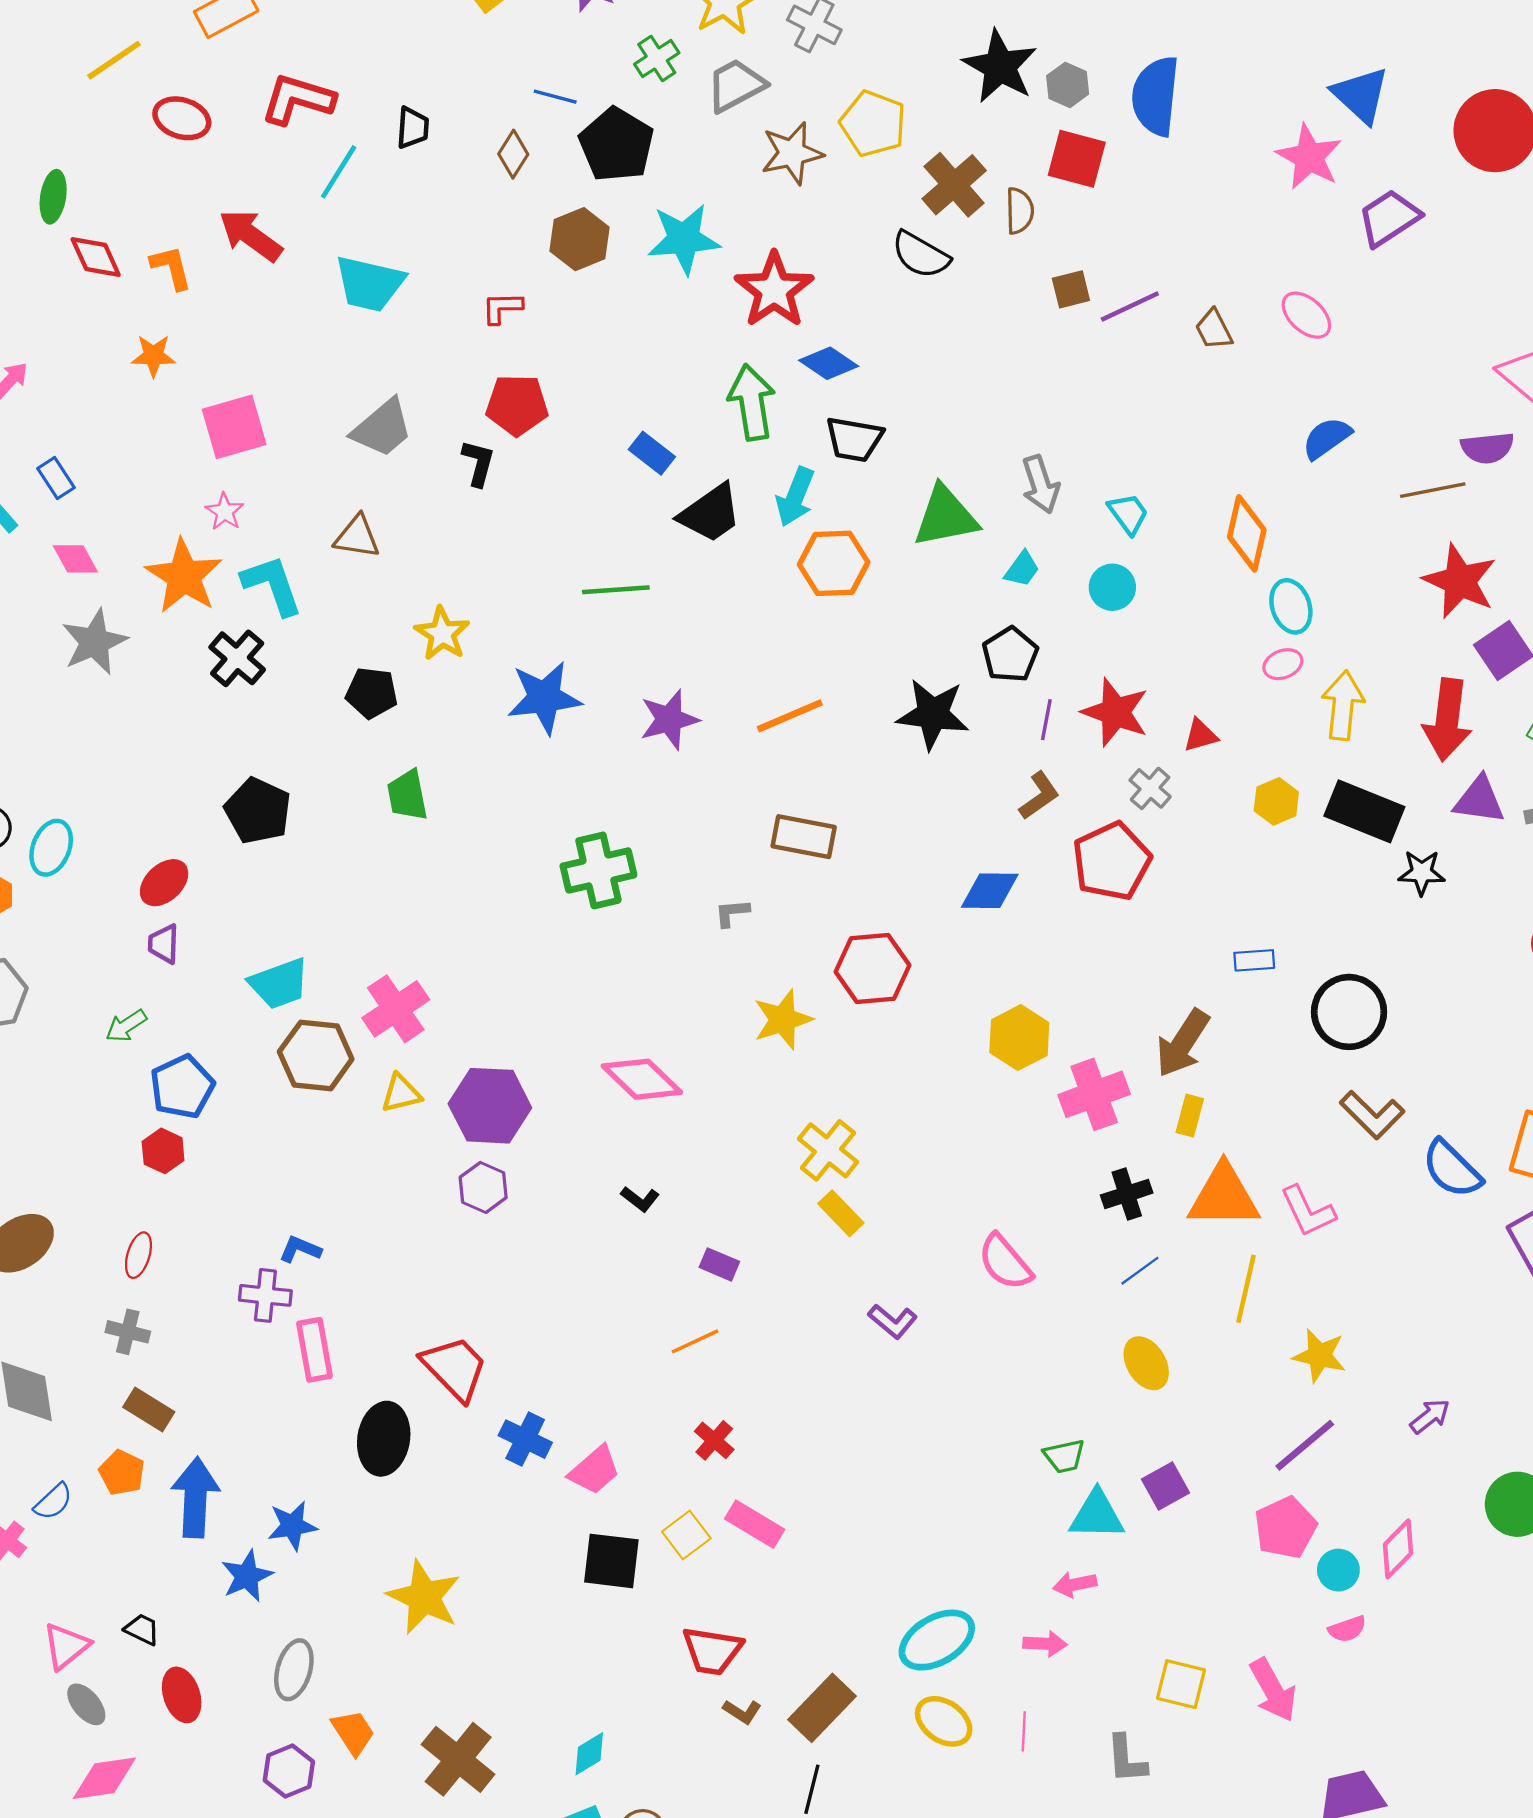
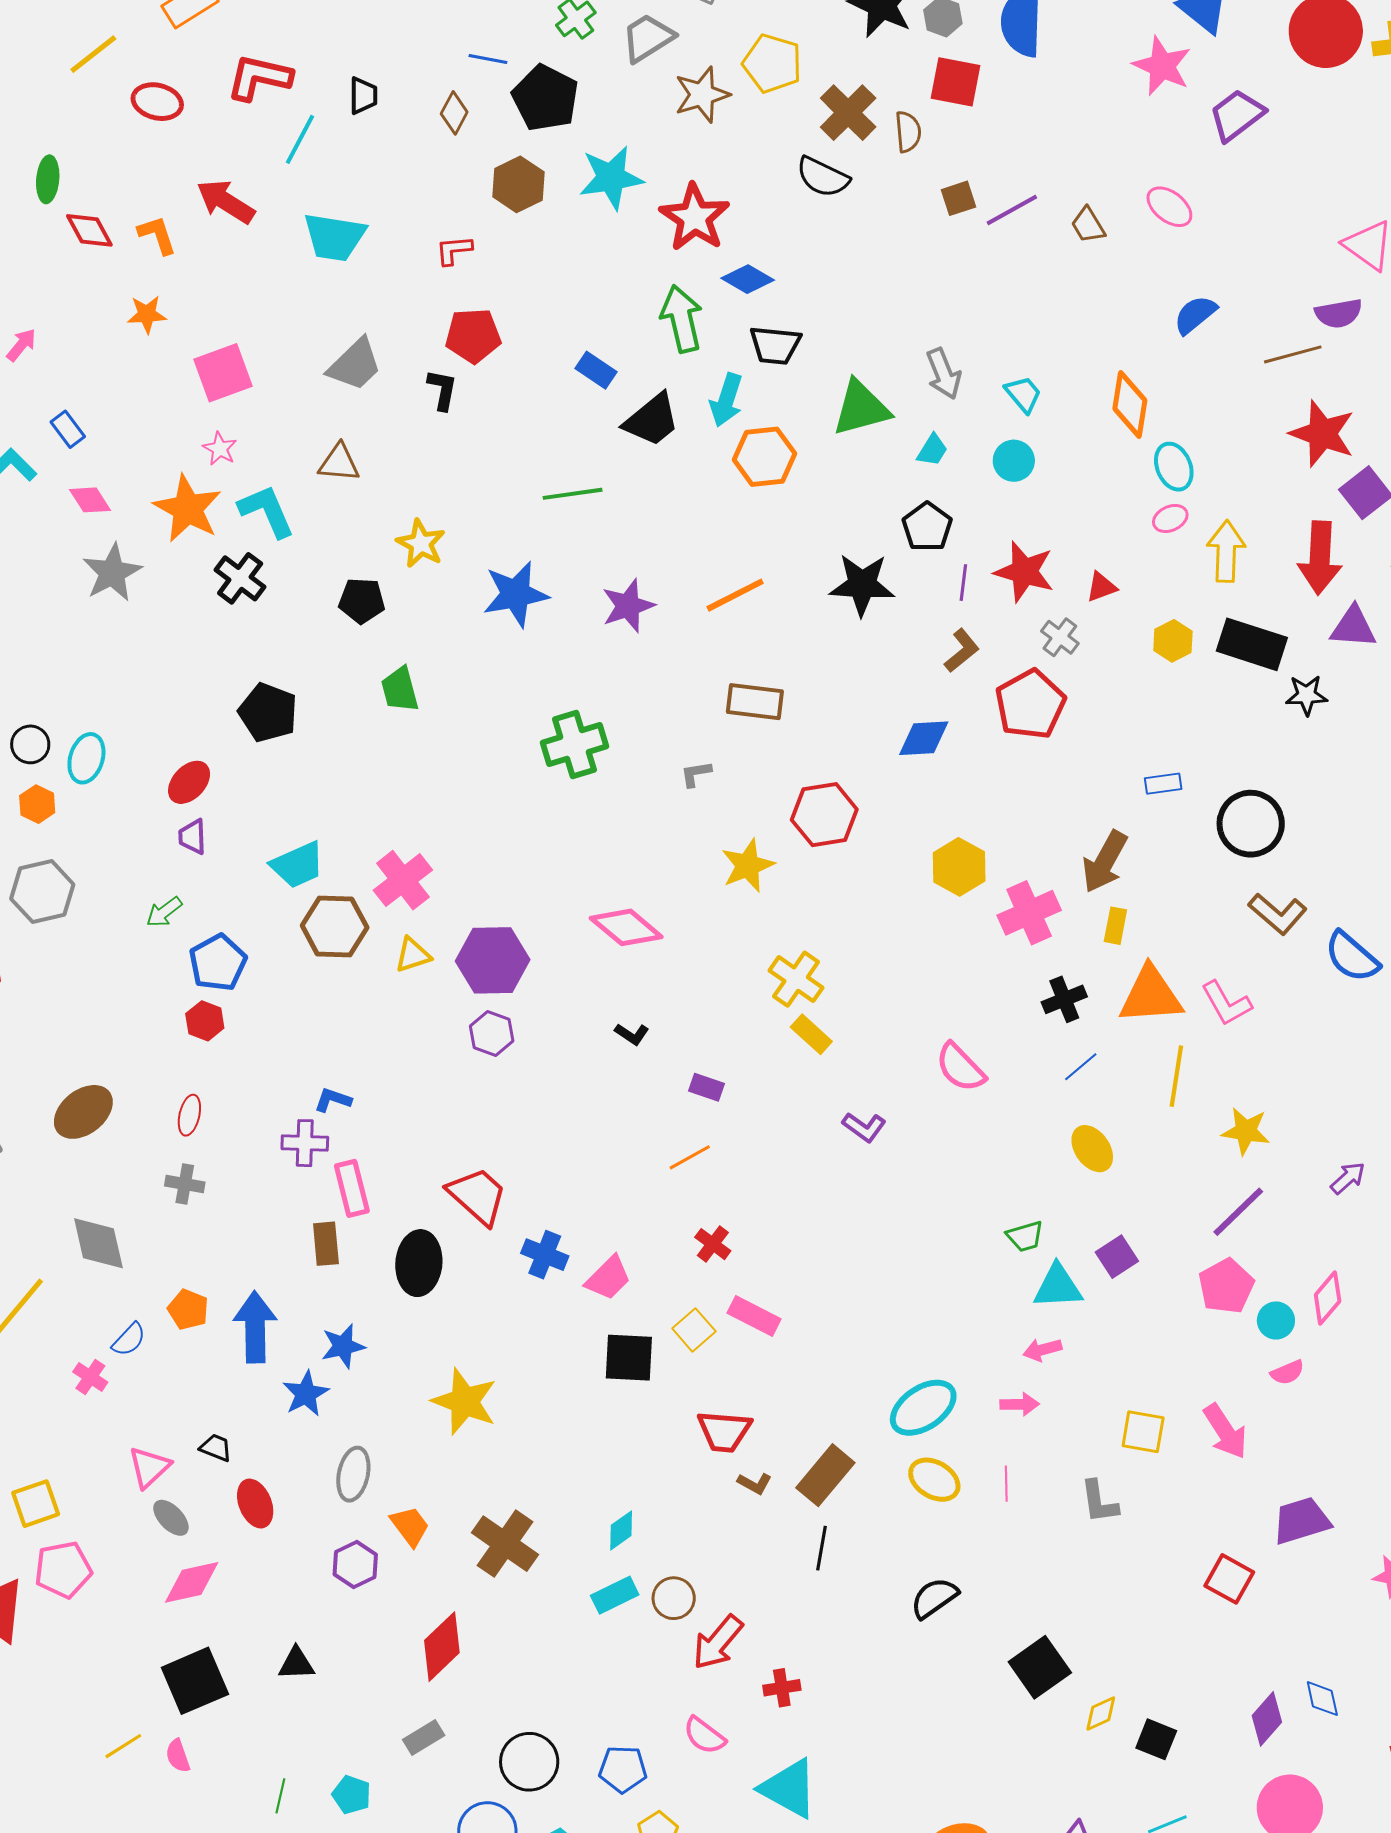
brown rectangle: (149, 1409) -> (326, 1244), moved, turned 57

